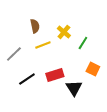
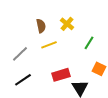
yellow cross: (64, 32) -> (67, 24), moved
black line: (27, 79) -> (23, 80), moved

